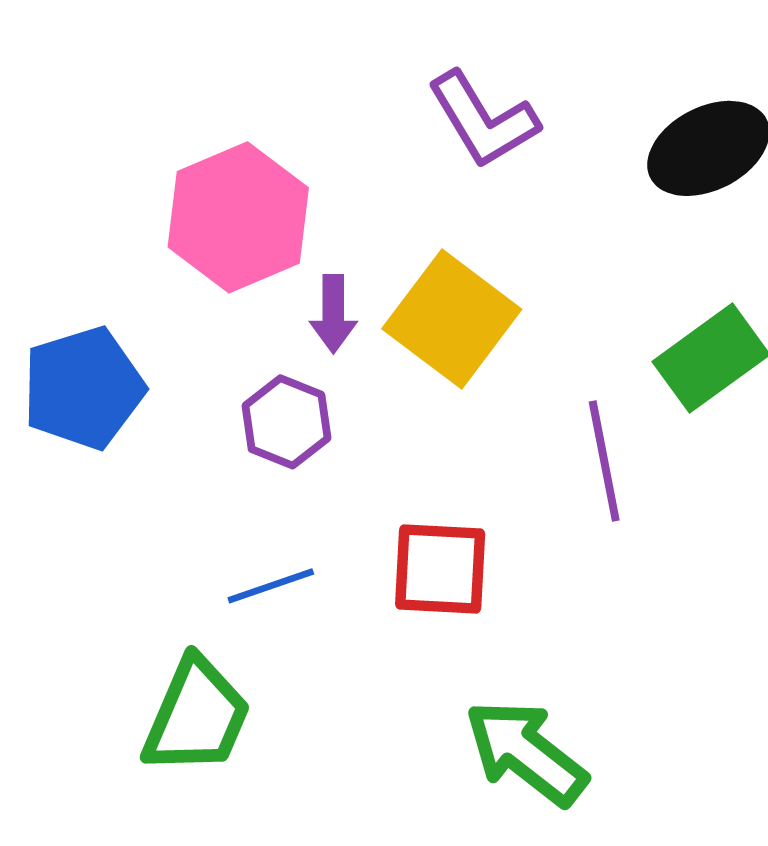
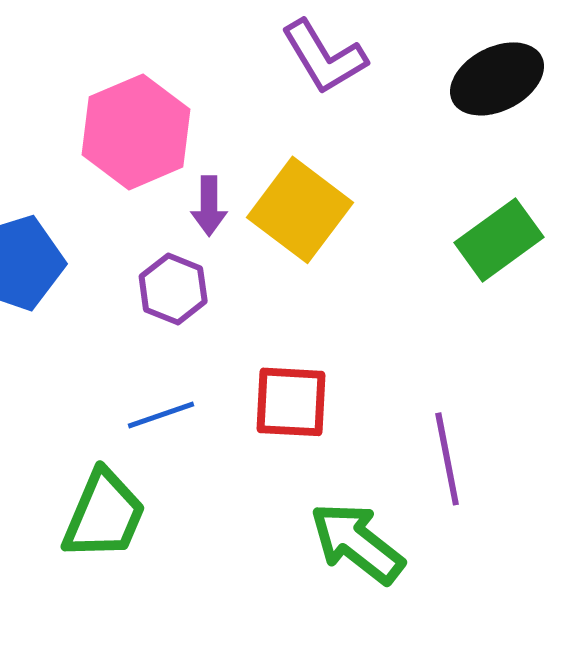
purple line: (604, 461) -> (447, 459), moved

